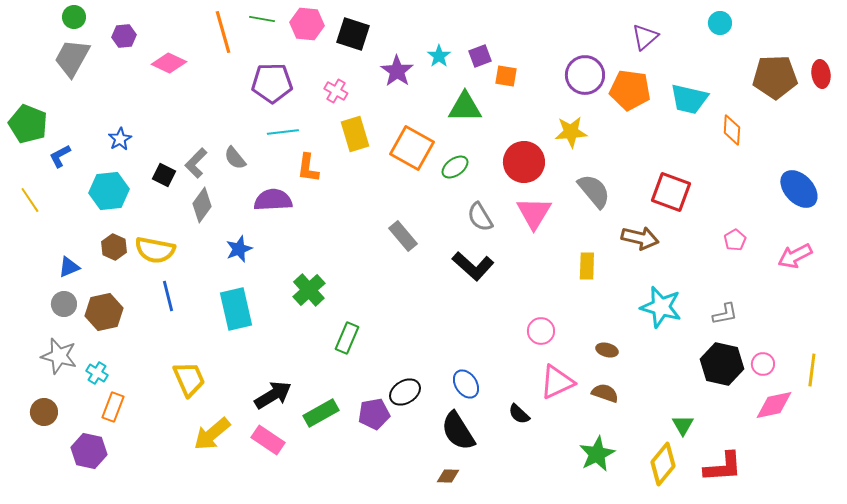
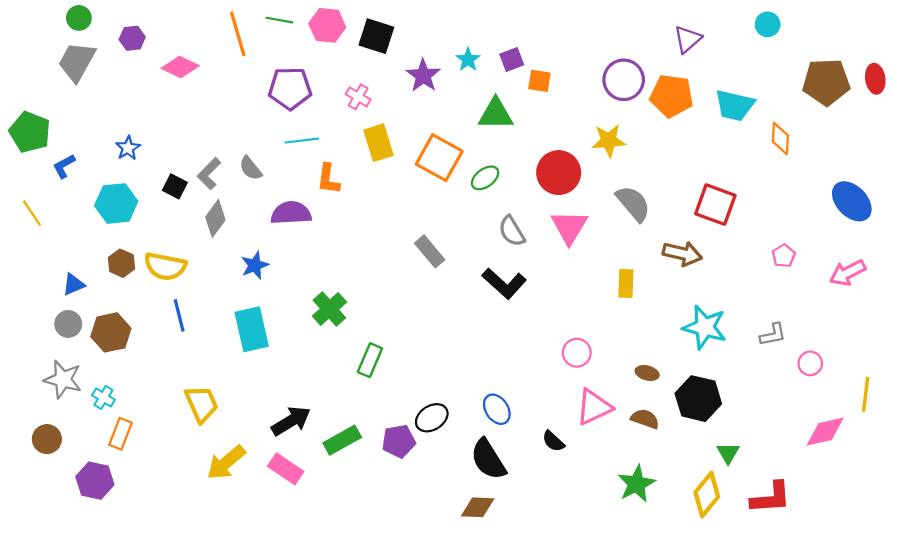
black hexagon: (722, 364) -> (698, 399), moved
pink circle: (763, 364) -> (810, 363), moved
brown diamond: (448, 476) -> (478, 507), size x1.4

